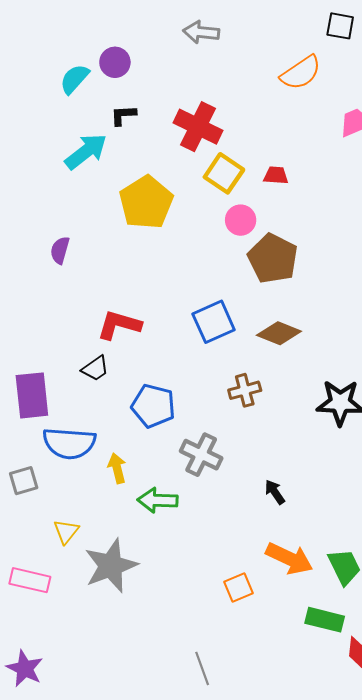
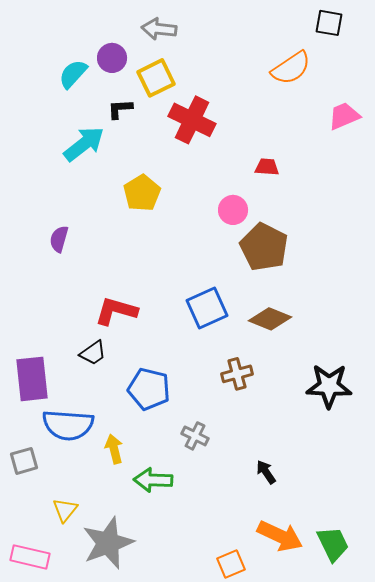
gray arrow: (201, 32) -> (159, 29), moved
yellow square: (224, 173) -> (156, 78), moved, turned 30
yellow pentagon: (146, 202) -> (142, 193), size x0.7
gray cross: (201, 455) -> (195, 436), size x0.7

